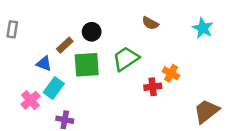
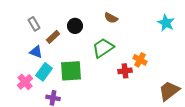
brown semicircle: (150, 23) -> (111, 18), moved
gray rectangle: (12, 29) -> (34, 24), moved, turned -40
green square: (87, 65) -> (71, 71), moved

